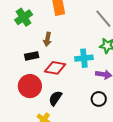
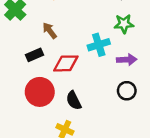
brown arrow: (47, 39) -> (50, 31), turned 144
black semicircle: (55, 98) -> (74, 100), turned -49

